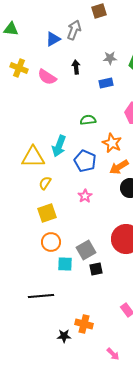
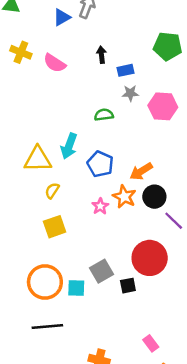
gray star: (110, 58) -> (130, 93), moved
black arrow: (76, 67) -> (101, 55), moved
orange star: (112, 143) -> (124, 197), moved
orange circle: (51, 242) -> (45, 282), moved, size x1.5
black square: (96, 269) -> (128, 286), moved

